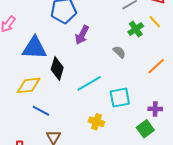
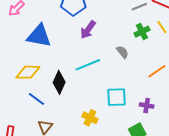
black diamond: (57, 69) -> (59, 82), moved
cyan line: (89, 83) -> (88, 65), moved
purple cross: (155, 109) -> (147, 105), moved

